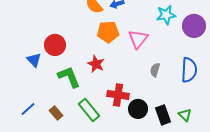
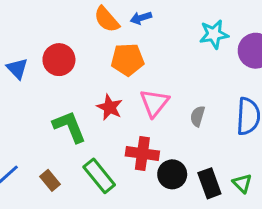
pink triangle: (138, 39) -> (154, 103), moved
red circle: (55, 45) -> (59, 60), moved
blue triangle: (34, 60) -> (17, 69), moved

